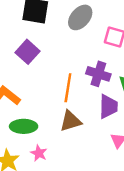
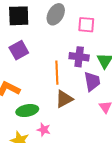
purple square: (28, 52) -> (19, 50), turned 30

